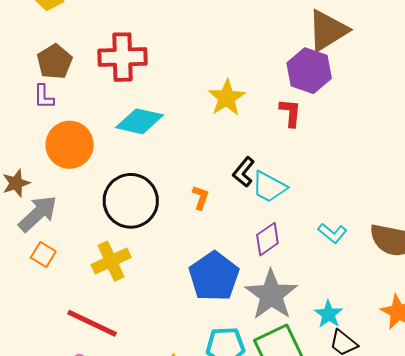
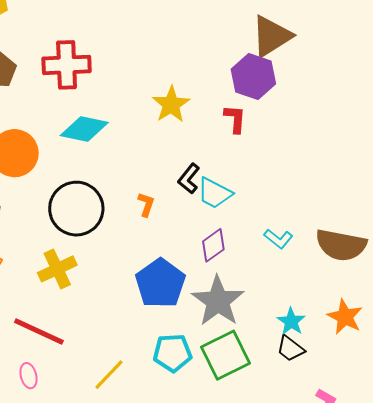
cyan star: (329, 314) -> (291, 321), moved

